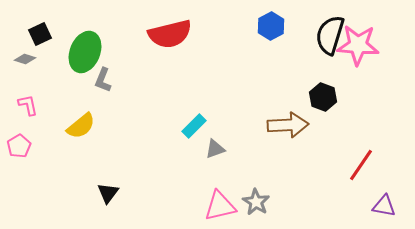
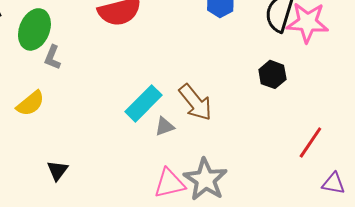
brown arrow: (288, 125) -> (195, 102), moved, turned 54
cyan rectangle: (194, 126) -> (143, 103), size x1.5
gray star: (256, 202) -> (205, 179), size x1.6

